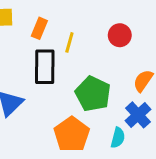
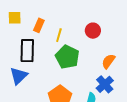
black rectangle: (45, 67) -> (27, 51), moved
green pentagon: (93, 94) -> (67, 57), moved

